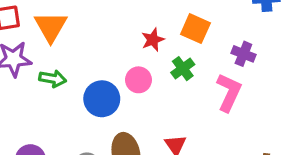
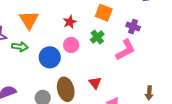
orange triangle: (51, 27) -> (29, 20), moved
red star: (153, 40) -> (70, 22), moved
pink L-shape: (229, 92) -> (125, 50), turned 40

